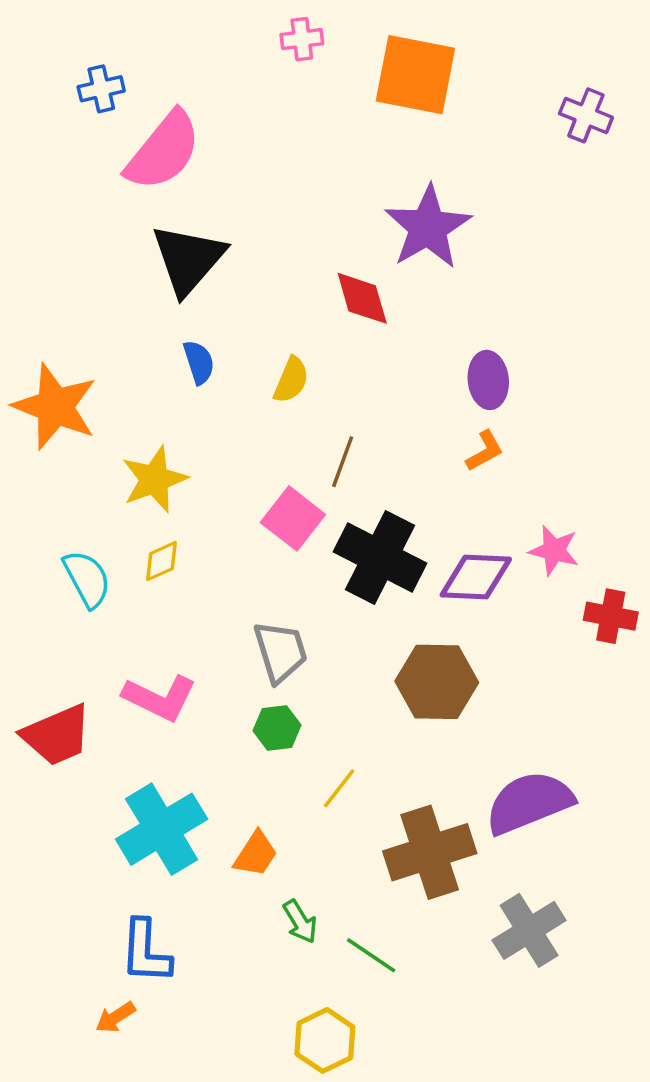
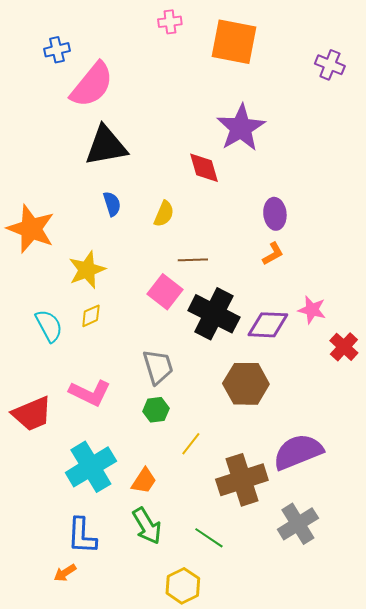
black triangle: (188, 259) -> (106, 146), turned 39
brown line: (343, 462) -> (193, 260), turned 68
red cross: (611, 616) -> (344, 347), turned 32
green arrow: (300, 921) -> (147, 526), moved, size x1.5

